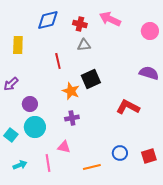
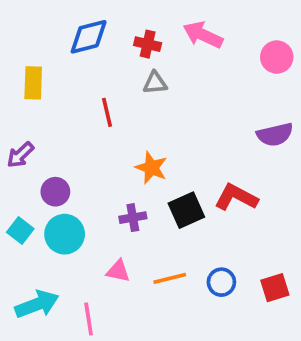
purple semicircle: (149, 73) -> (275, 135), turned 150
black square: (91, 79) -> (186, 210), moved
orange star: (71, 91) -> (151, 168), moved
cyan square: (11, 135) -> (20, 230), moved
pink line: (48, 163) -> (89, 319), moved
cyan arrow: (20, 165) -> (37, 304), size x1.6
orange line: (92, 167) -> (170, 278), moved

